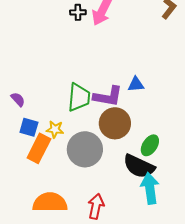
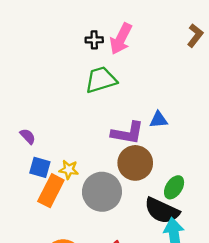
green trapezoid: (79, 97) -> (101, 80), moved, turned -112

